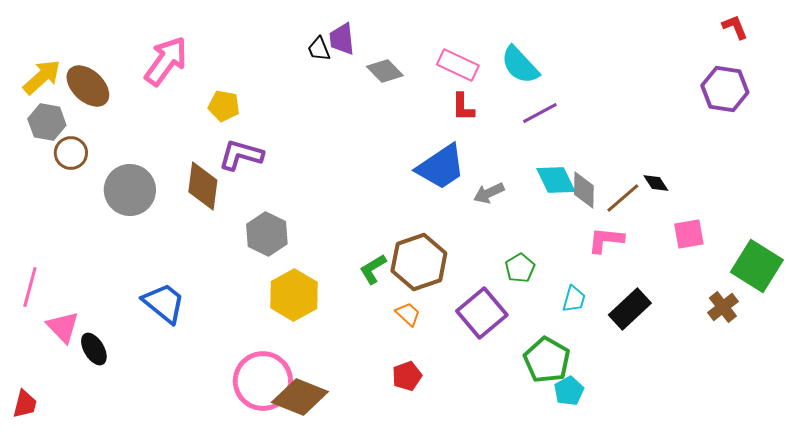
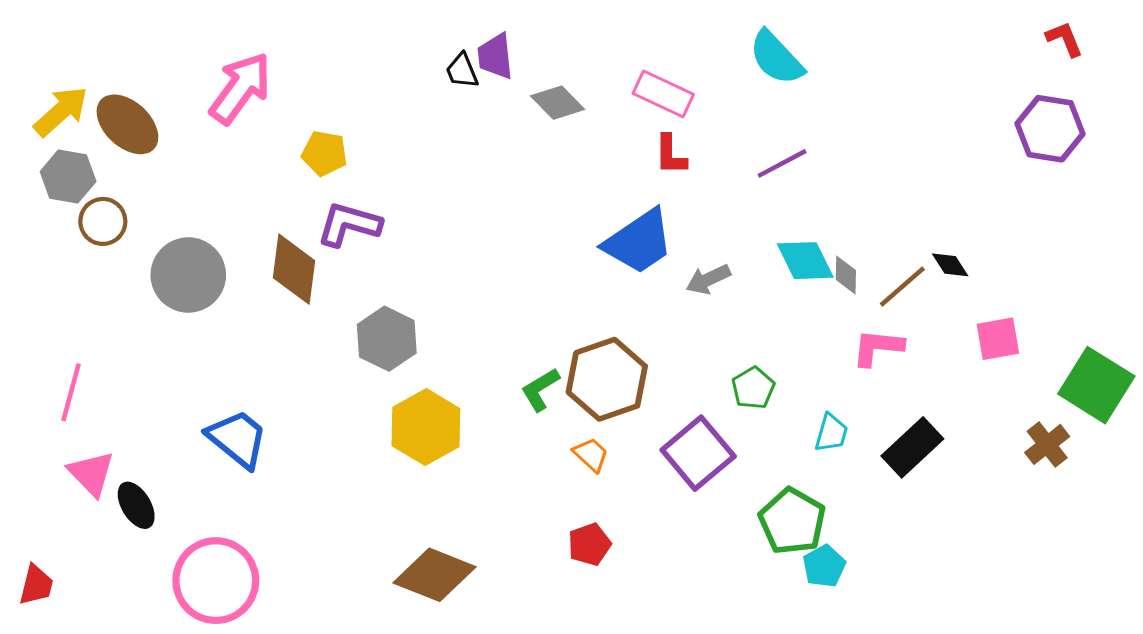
cyan semicircle: (520, 65) -> (776, 58), moved
gray diamond: (584, 190) -> (846, 275), size x0.7
pink line: (30, 287) -> (71, 392), moved
pink circle: (263, 381) -> (216, 581), moved

